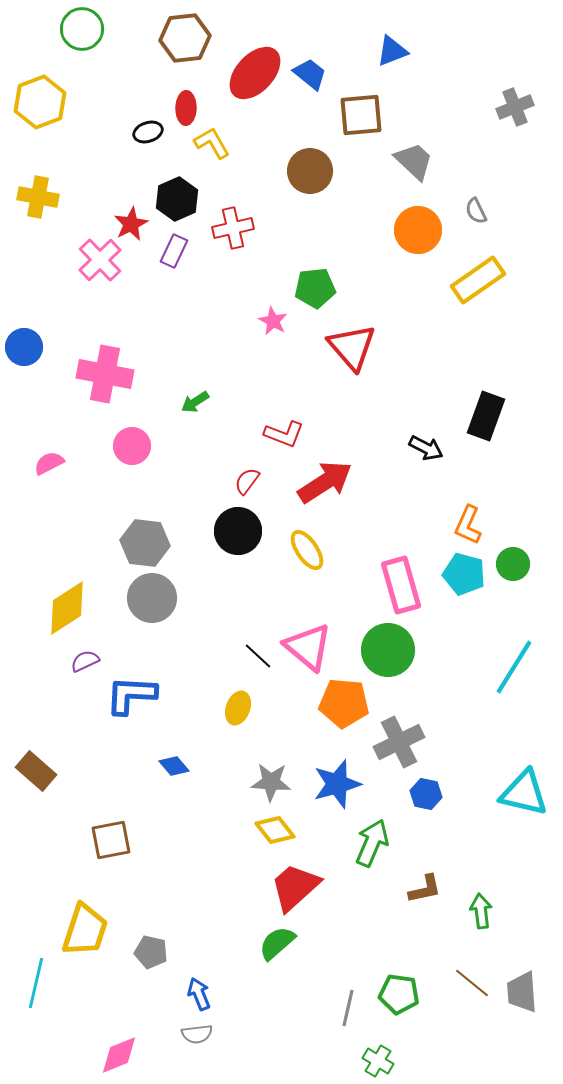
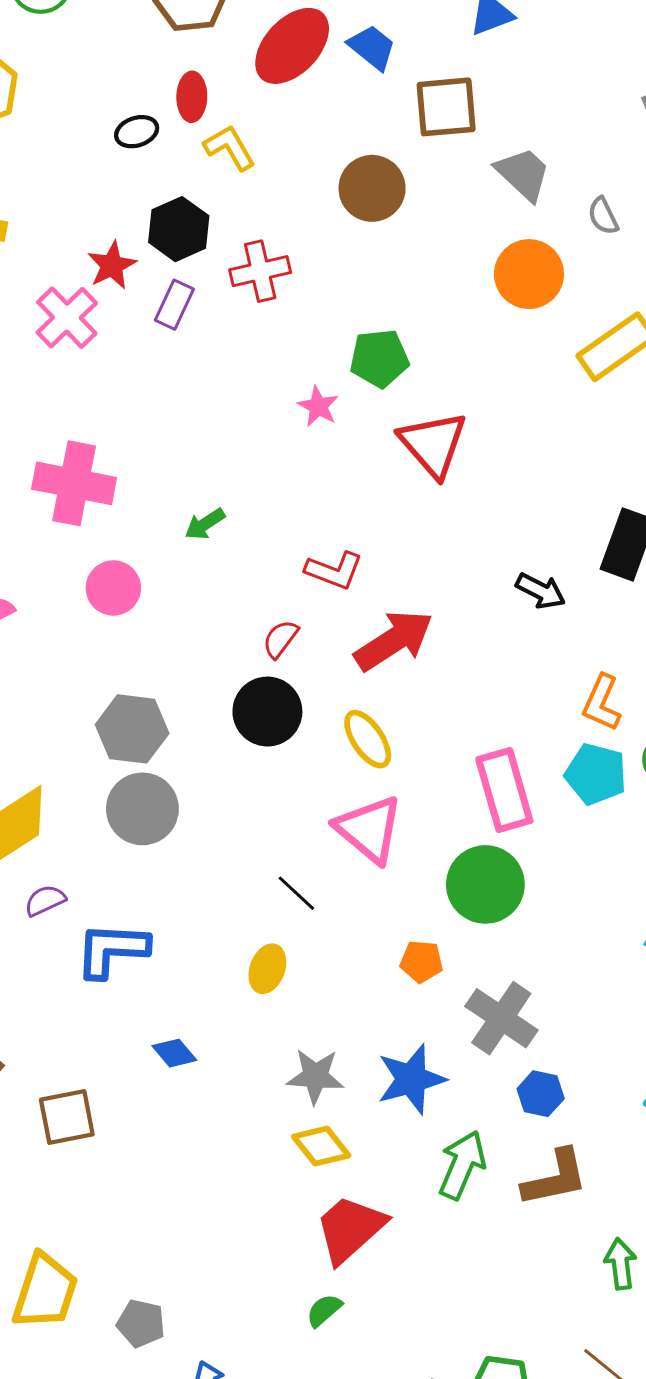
gray semicircle: (476, 211) -> (603, 216), moved
pink triangle: (308, 647) -> (369, 829), moved
orange pentagon: (344, 703) -> (421, 961), size x0.6
gray cross: (399, 742) -> (501, 1018), turned -30
brown square: (111, 840) -> (67, 1117), moved
brown L-shape: (425, 889) -> (555, 1178), moved, size x1.4
green semicircle: (277, 943) -> (324, 1310), size x0.7

